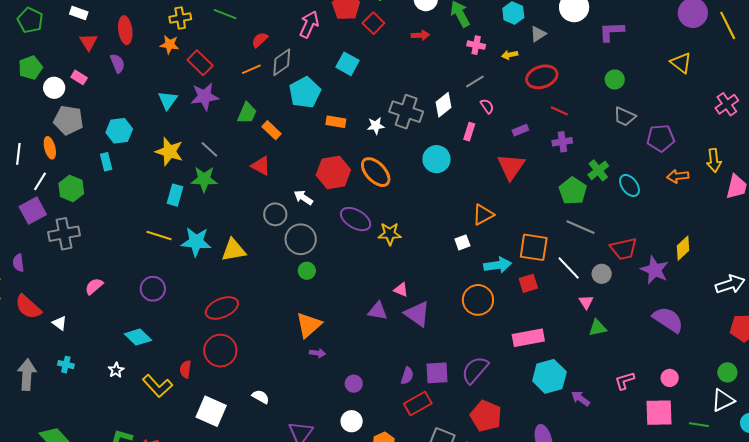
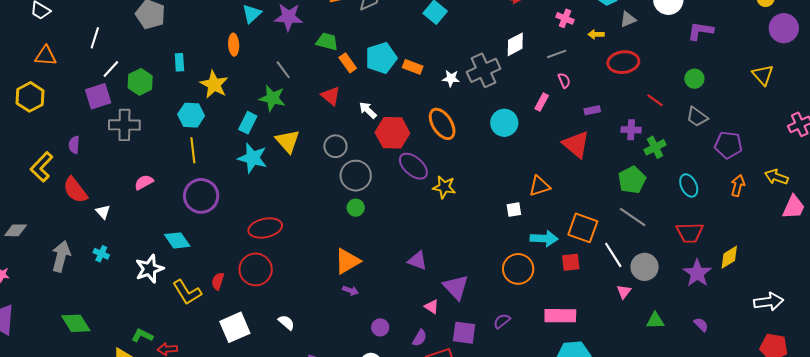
cyan pentagon: (305, 93) -> (381, 58), moved
white diamond: (444, 105) -> (515, 44), moved
red line: (559, 111) -> (655, 100), moved
gray cross: (406, 112) -> (484, 70), turned 36
green trapezoid: (247, 113) -> (327, 42), turned -110
cyan hexagon: (119, 131) -> (191, 115), moved
orange ellipse: (50, 148) -> (234, 45), moved
yellow star: (169, 151) -> (214, 84), moved
yellow arrow: (714, 160) -> (776, 177), turned 105
red triangle: (511, 167) -> (576, 144), turned -36
green cross: (598, 170) -> (655, 147), moved
red hexagon: (333, 173) -> (392, 133), moved
orange arrow: (678, 176) -> (738, 186), turned 100
cyan rectangle: (175, 195) -> (248, 123), moved
white arrow: (303, 198) -> (368, 110), moved
yellow line: (159, 235) -> (193, 150), moved, turned 55
red trapezoid: (624, 249) -> (690, 233), moved
yellow triangle: (234, 250) -> (288, 141), moved, turned 48
gray circle: (602, 274) -> (645, 267), size x1.4
purple circle: (153, 289) -> (201, 196), size x1.4
pink triangle: (401, 290) -> (432, 307), moved
purple triangle: (417, 314) -> (456, 287), moved
purple semicircle: (668, 320) -> (701, 325), size x0.5
green triangle: (598, 328) -> (655, 321), moved
white star: (116, 370) -> (149, 269), size x1.8
purple semicircle: (475, 370) -> (502, 321), moved, size x0.6
purple semicircle: (407, 376) -> (420, 338), moved
white square: (211, 411) -> (235, 327), turned 32

